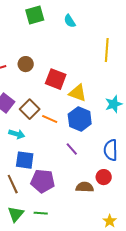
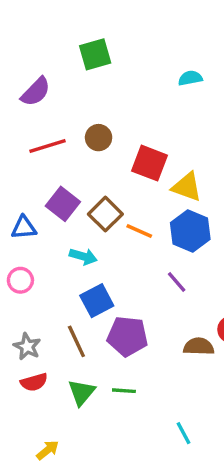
green square: (35, 15) -> (95, 54), moved
cyan semicircle: (70, 21) -> (190, 78), moved, turned 112
blue square: (25, 160) -> (97, 301), turned -36

